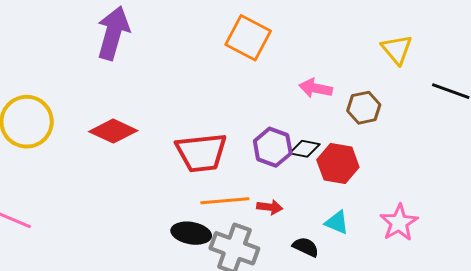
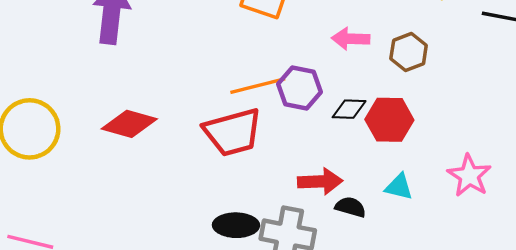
purple hexagon: (273, 147) -> (299, 88), moved
orange line: (225, 201) -> (258, 86), moved
red arrow: (270, 207) -> (320, 181), size x1.5
black semicircle: (306, 247) -> (350, 207), moved

